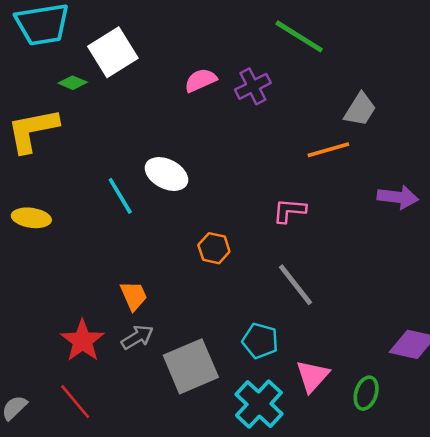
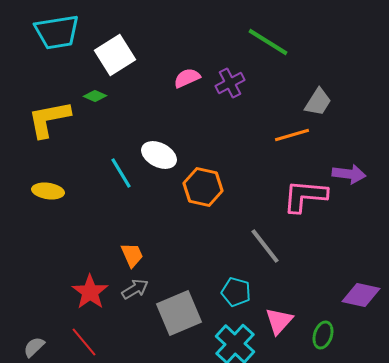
green diamond: (73, 83) -> (95, 96), moved
pink L-shape: (289, 211) -> (305, 196), moved, size x1.6
orange hexagon: (214, 248) -> (203, 187), moved, size x1.5

